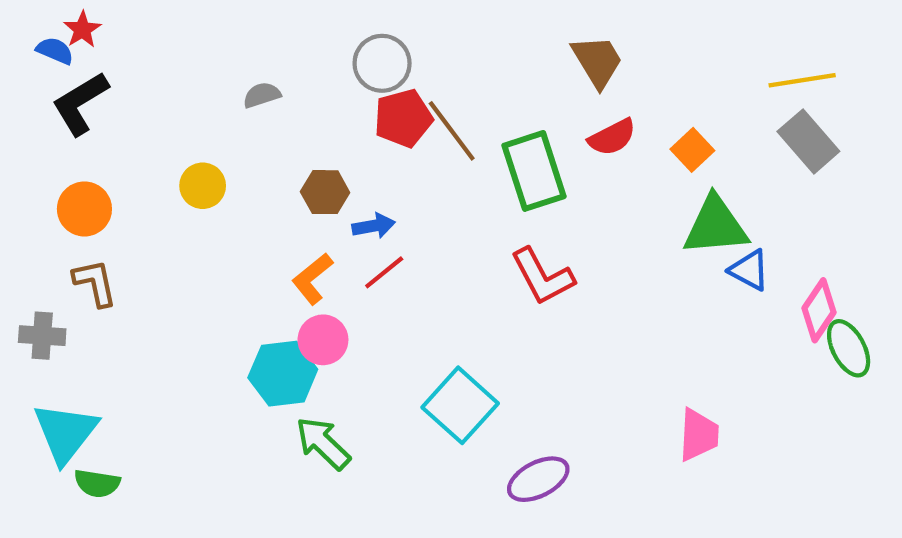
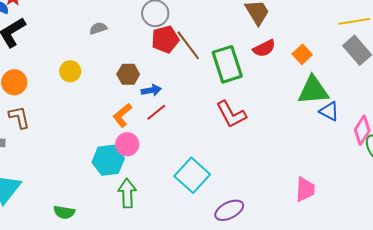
green arrow: (323, 443) -> (127, 193), turned 44
green semicircle: (97, 483) -> (64, 212), moved

